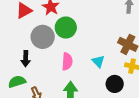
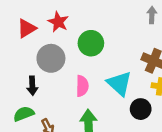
green circle: (66, 28) -> (91, 43), moved
cyan triangle: (98, 61) -> (119, 83), size x1.6

